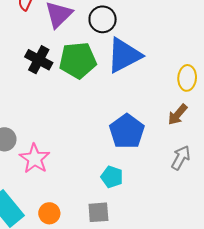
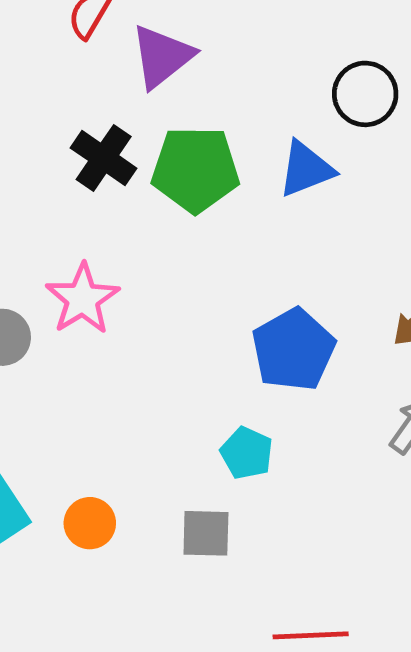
black circle: (103, 19) -> (365, 94), moved
blue triangle: (124, 55) -> (306, 169), size x0.7
pink star: (35, 159) -> (83, 299), moved

